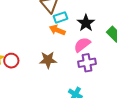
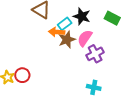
cyan rectangle: (61, 17) -> (65, 24), moved
brown star: (48, 60) -> (67, 40), moved

